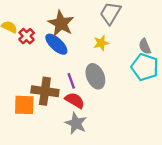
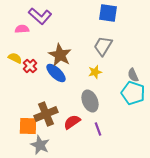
purple line: (71, 81) -> (98, 129), moved
brown cross: (45, 91) -> (46, 114), turned -30
red semicircle: (75, 100) -> (72, 122), turned -66
gray star: (76, 123) -> (40, 145), moved

